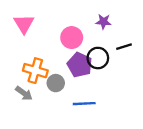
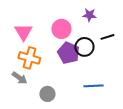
pink triangle: (24, 24) -> (23, 32), moved
gray circle: (56, 83) -> (47, 94), moved
blue line: (84, 104) -> (93, 86), moved

